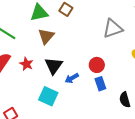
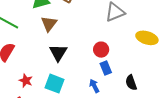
red star: (26, 64) -> (26, 81), moved
blue arrow: (72, 78) -> (94, 86), moved, turned 96

